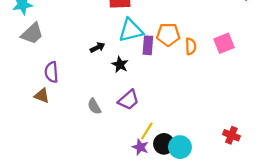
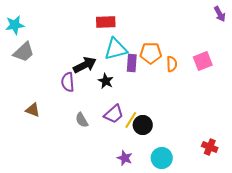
black arrow: (97, 47) -> (85, 65), size x1.6
purple semicircle: (51, 72) -> (68, 82), moved
yellow line: (147, 131) -> (131, 120), moved
black circle: (164, 144) -> (143, 125), moved

